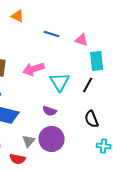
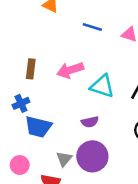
cyan triangle: (60, 82) -> (102, 86), turned -40
purple semicircle: (50, 111) -> (90, 122), turned -32

